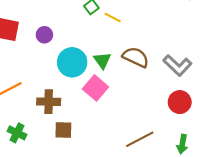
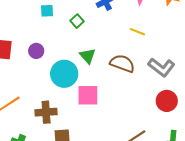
yellow line: (113, 17) -> (137, 32), moved
green triangle: (102, 60) -> (88, 56), moved
pink square: (95, 88) -> (88, 95), turned -35

